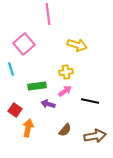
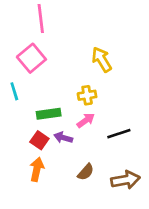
pink line: (48, 14) -> (41, 18), moved
yellow arrow: (77, 45) -> (102, 59), turned -138
black line: (90, 101) -> (119, 134), turned -30
red square: (15, 110) -> (39, 140), moved

